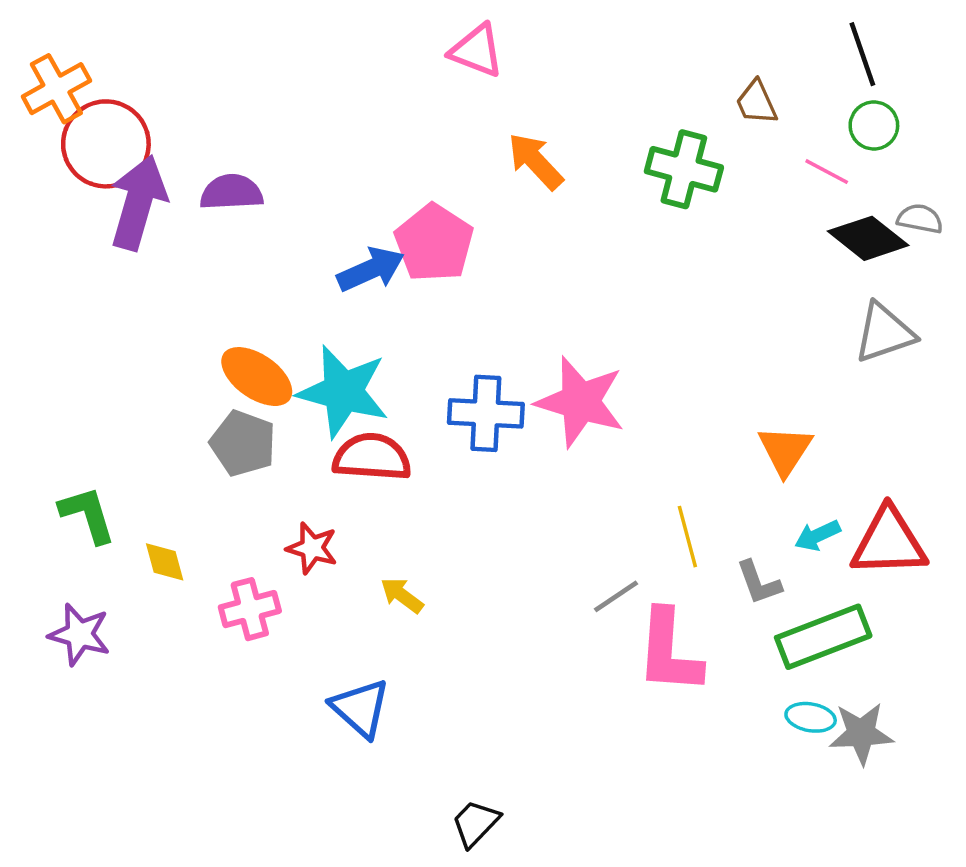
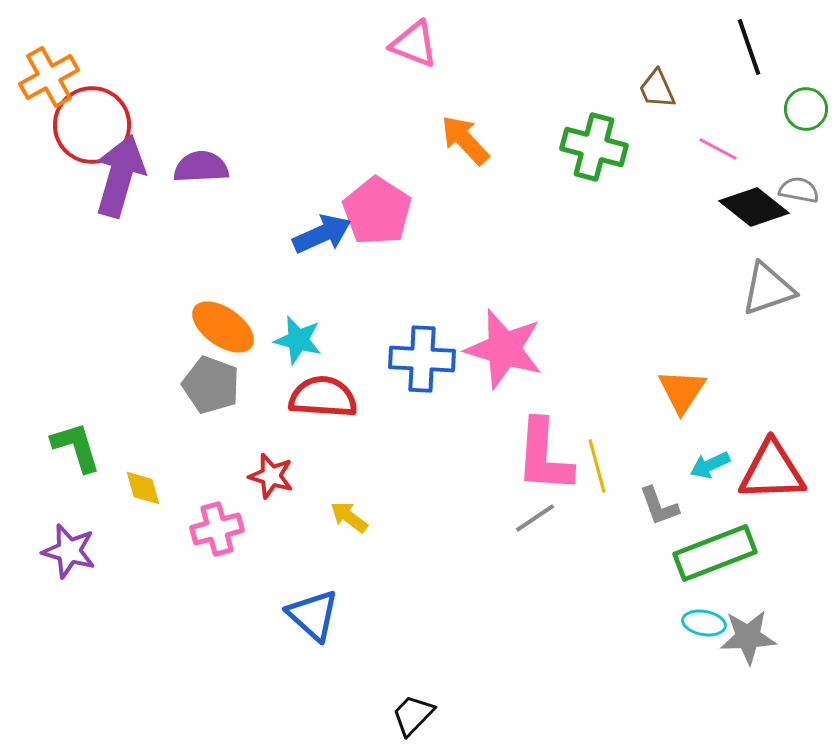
green circle: (874, 126) -> (806, 109), moved
cyan star: (343, 391) -> (298, 340), size x0.6
pink L-shape: (669, 652) -> (544, 456), moved

